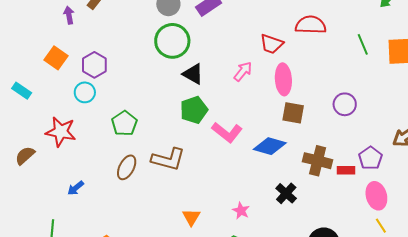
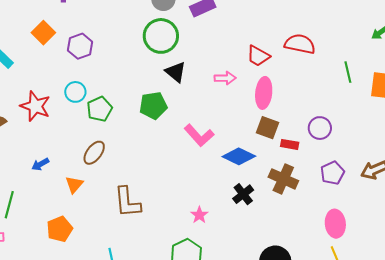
pink arrow: (243, 71) -> (225, 78), turned 40
cyan circle: (85, 92) -> (75, 92), moved
green pentagon: (194, 110) -> (153, 106), moved
purple pentagon: (370, 158) -> (332, 173), moved
brown L-shape: (168, 159) -> (127, 202), moved, turned 60
red rectangle: (346, 170) -> (290, 144), moved
black cross: (286, 193) -> (243, 194), moved
orange triangle: (191, 217) -> (74, 184), moved

